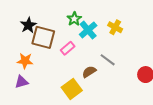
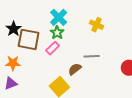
green star: (74, 19) -> (57, 33), moved
cyan cross: (88, 30) -> (59, 17), moved
gray line: (108, 60) -> (92, 56), turned -35

